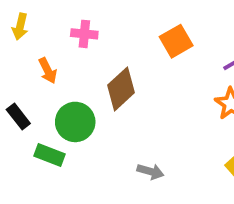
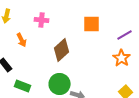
orange square: (176, 41) -> (92, 24), turned 30
green circle: (75, 122) -> (60, 84), moved

